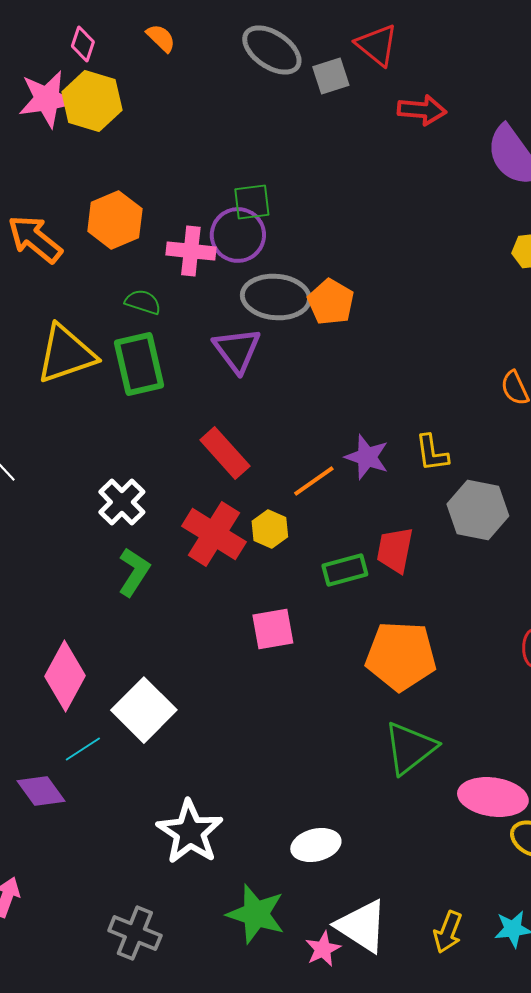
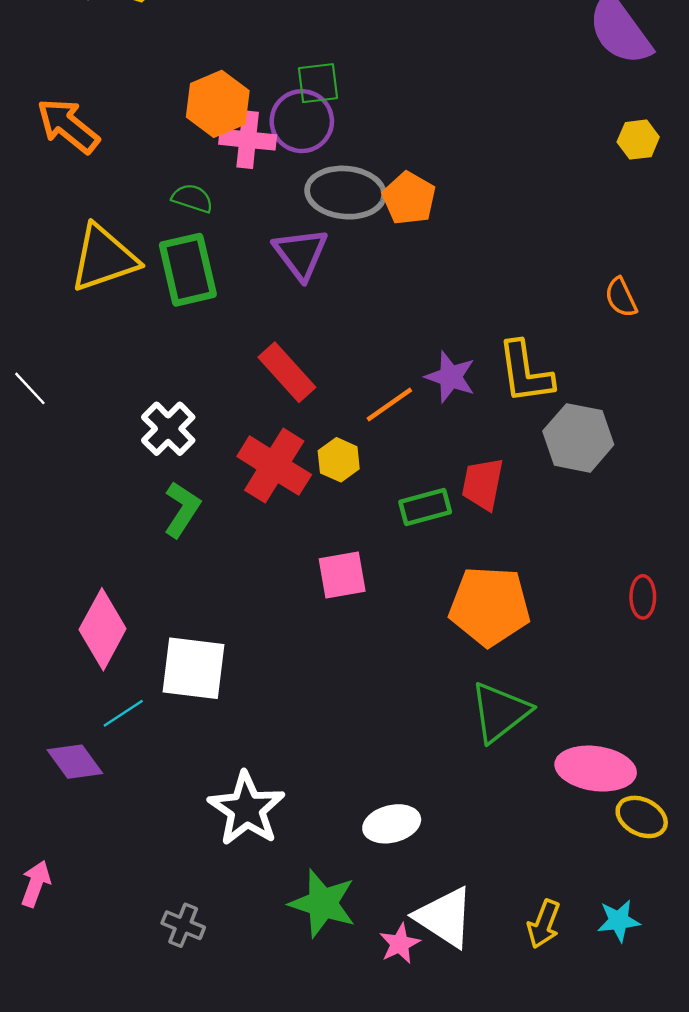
orange hexagon: (115, 220) -> (218, 104), moved
yellow L-shape: (432, 453) -> (525, 372), size x1.5
white square: (144, 710) -> (194, 668), turned -38
gray cross: (135, 933) -> (183, 925), size x0.7

